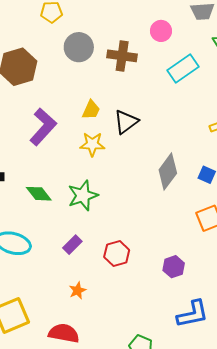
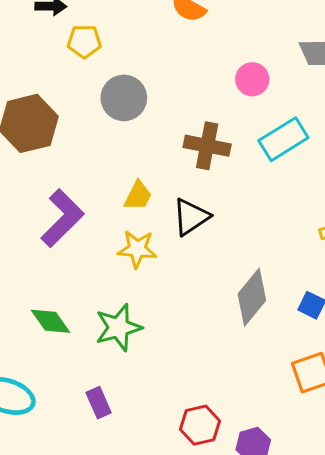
brown cross: (122, 56) -> (207, 146), moved
purple rectangle: (72, 245) -> (99, 403), turned -72
red hexagon: (117, 253) -> (200, 425), moved

